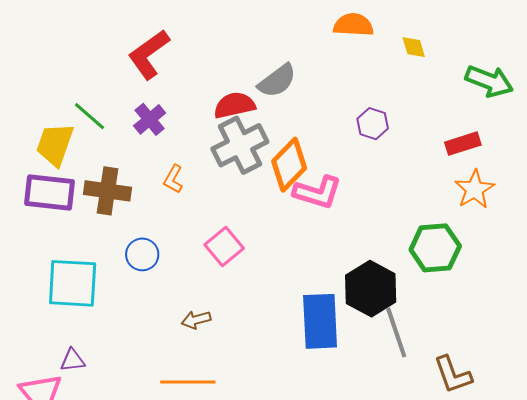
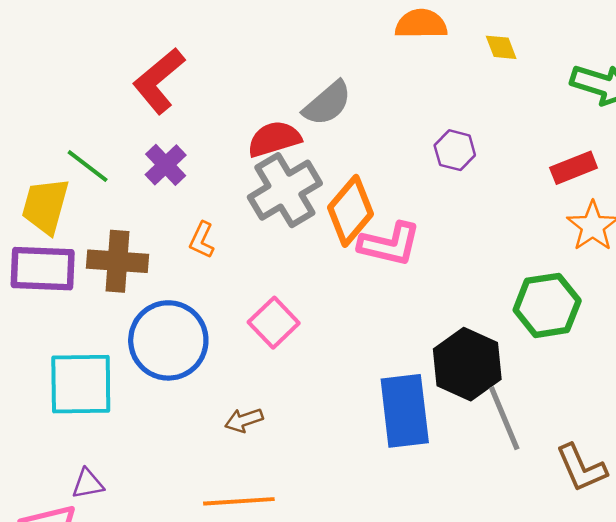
blue circle: (142, 254) -> (168, 340), size x1.8

